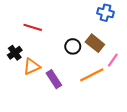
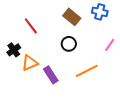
red line: (33, 27) -> (31, 26), turned 36
brown rectangle: (95, 43) -> (72, 17), moved
pink line: (113, 60) -> (110, 45), moved

